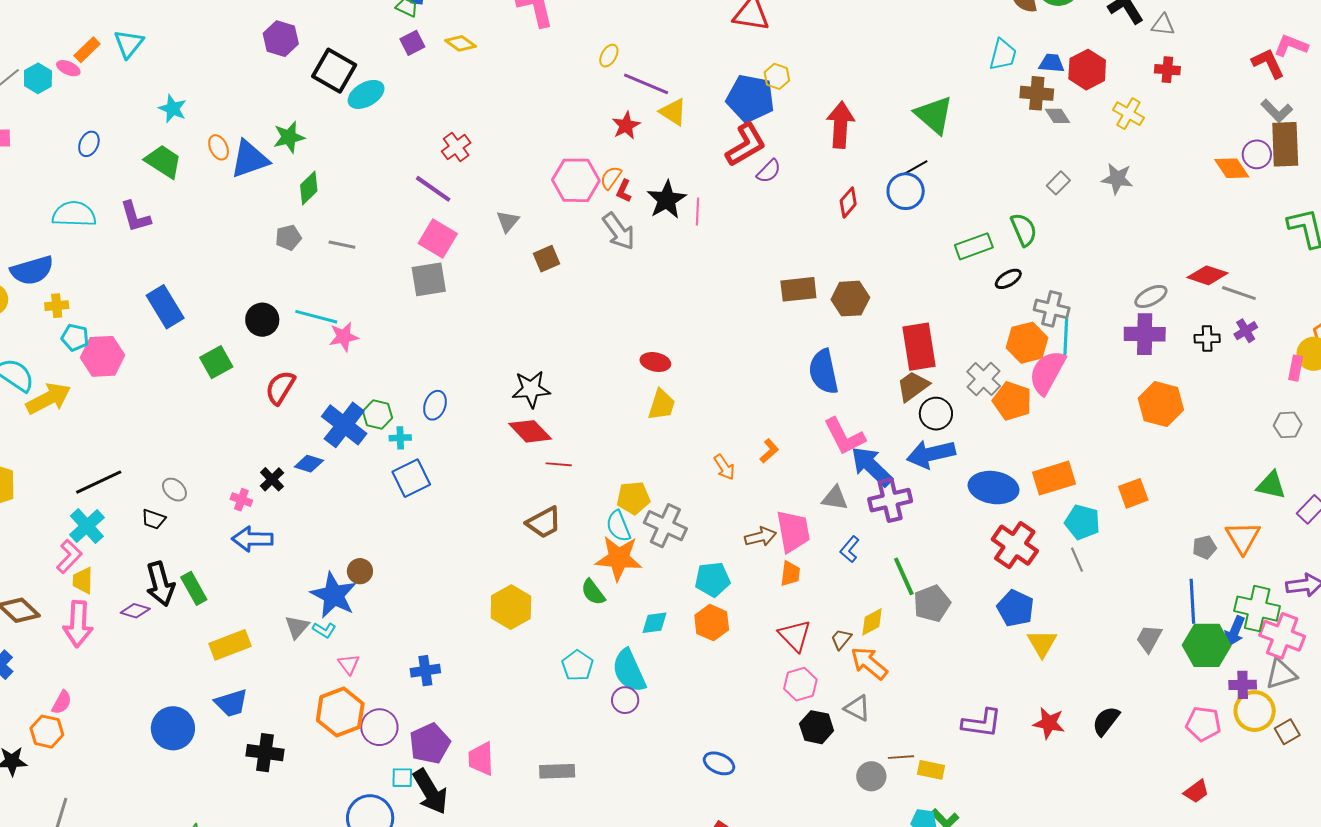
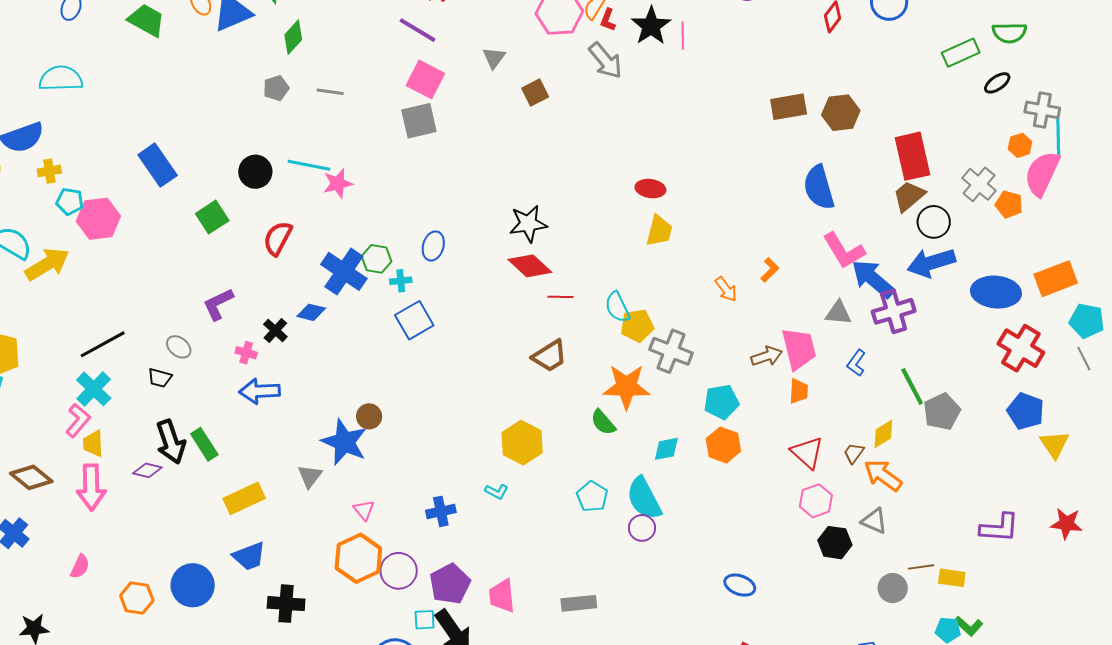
purple L-shape: (135, 217) -> (218, 304), moved, turned 84
green semicircle: (1024, 230) -> (1009, 33), turned 116
orange hexagon: (1027, 343) -> (1020, 145), size x0.6
orange pentagon: (1012, 401) -> (1009, 204), size x0.7
cyan semicircle: (618, 526) -> (617, 307), moved
cyan L-shape: (324, 630) -> (497, 492), moved
orange hexagon: (47, 732) -> (137, 598), moved

